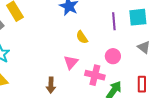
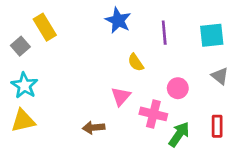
purple line: (114, 21) -> (164, 33), moved
brown arrow: (51, 85) -> (94, 128), turned 84

